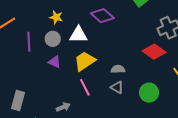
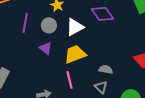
white triangle: (78, 35) -> (75, 27), turned -42

